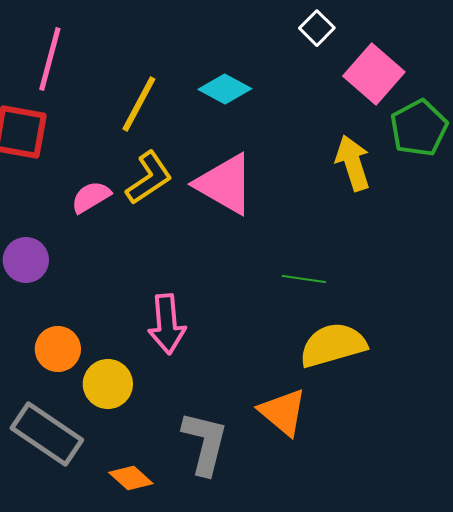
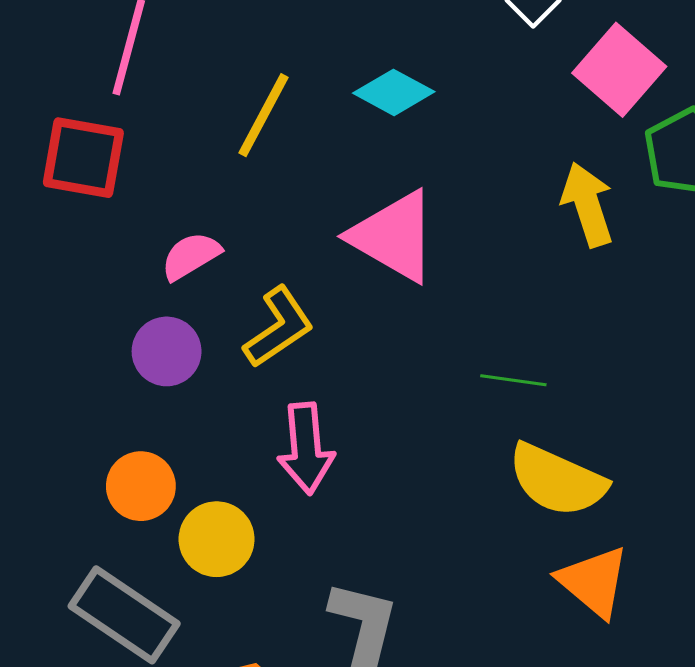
yellow L-shape: (149, 178) -> (279, 327), moved
purple circle: (26, 260) -> (167, 351), moved
yellow semicircle: (333, 345) -> (557, 480), turned -140
orange triangle: (283, 412) -> (594, 582), moved

